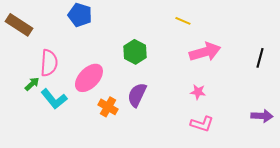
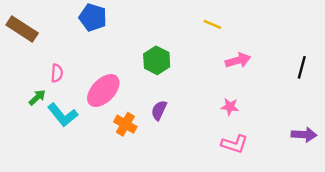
pink arrow: (205, 52) -> (238, 60), size x0.7
pink semicircle: (49, 63) -> (57, 73), size x0.6
purple semicircle: (137, 95) -> (159, 110), size x0.7

